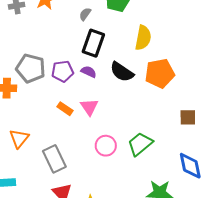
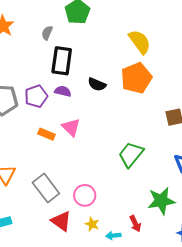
yellow semicircle: (143, 38) -> (140, 42), moved, turned -35
black semicircle: (122, 72) -> (97, 84), size x0.7
pink circle: (106, 146) -> (85, 195), moved

